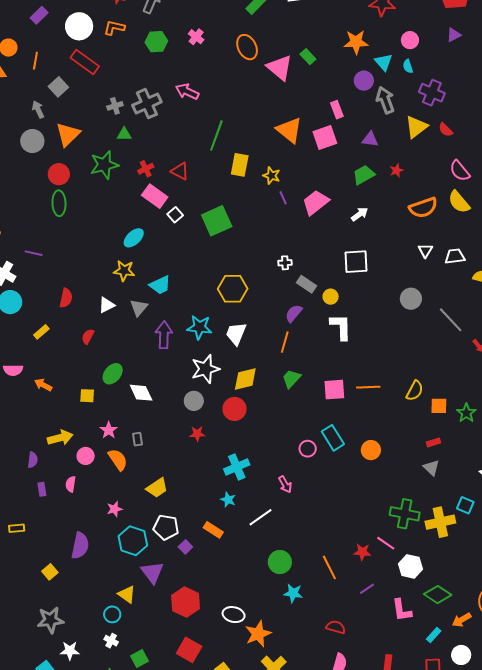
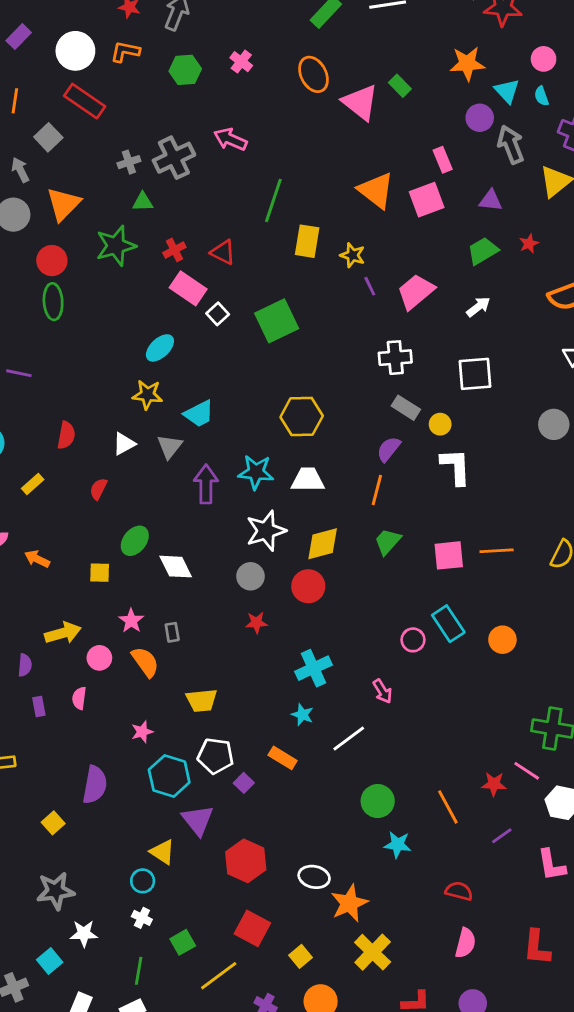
white cross: (285, 263) -> (395, 358), moved, size x1.6
white trapezoid: (236, 334) -> (308, 480), turned 70
yellow trapezoid: (157, 488) -> (202, 700), turned 30

